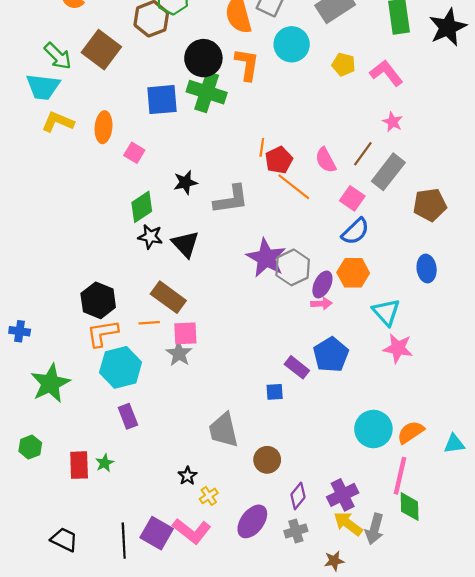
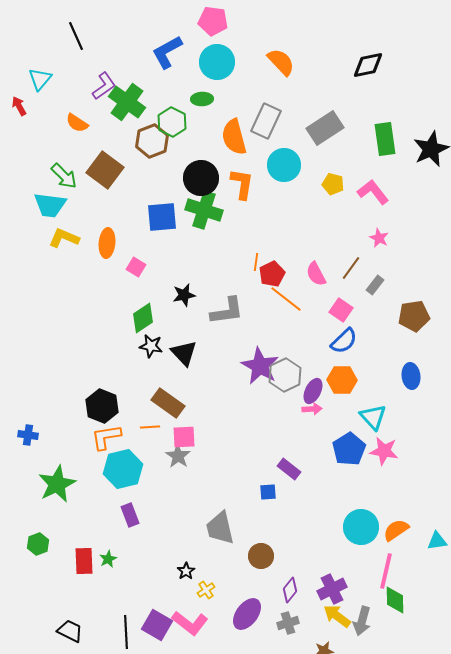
gray rectangle: (388, 172) -> (375, 285), size x0.6
blue pentagon: (331, 355) -> (349, 449), moved

